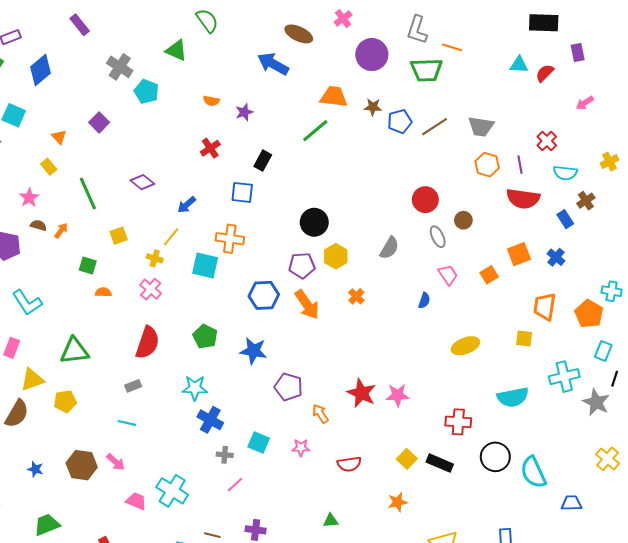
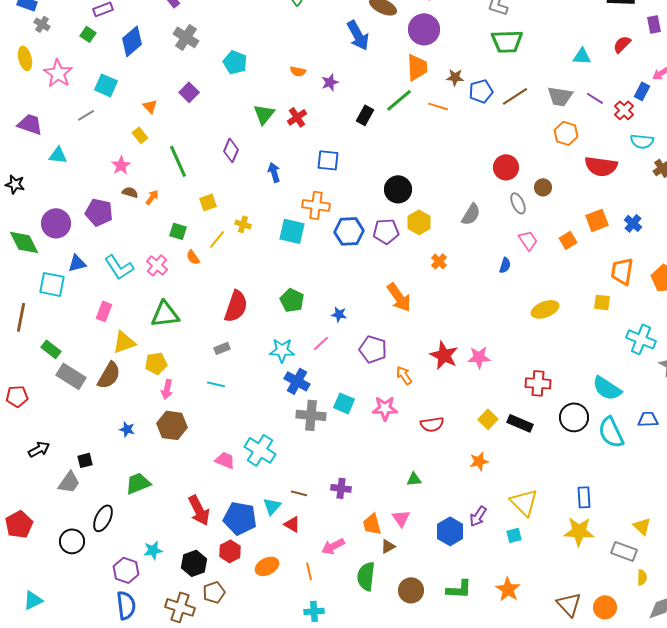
orange line: (452, 47) -> (438, 106), moved
green triangle: (176, 50) -> (264, 114), moved, turned 45
purple circle: (372, 55) -> (424, 29), moved
blue arrow: (273, 64) -> (358, 35), turned -148
cyan triangle: (519, 65) -> (582, 56), moved
gray cross: (120, 67) -> (186, 37), moved
orange trapezoid: (334, 97) -> (417, 67), turned 80
black rectangle: (263, 161) -> (365, 115), moved
purple line: (520, 165) -> (595, 98), moved, turned -48
purple diamond: (142, 182) -> (231, 150), turned 75
blue arrow: (187, 205) -> (274, 172), turned 114
blue rectangle: (565, 219) -> (642, 91), moved, turned 60
yellow line: (171, 237) -> (217, 239), moved
pink cross: (151, 289) -> (157, 265), moved
orange semicircle: (103, 292) -> (193, 257), turned -126
blue hexagon: (264, 295) -> (349, 231), moved
orange arrow: (307, 305) -> (399, 297), moved
blue star: (253, 351) -> (339, 314), size x0.6
cyan cross: (564, 377) -> (641, 339), turned 36
cyan semicircle: (513, 397) -> (607, 388), moved, turned 44
pink star: (301, 448) -> (385, 408), size x1.4
gray cross: (225, 455) -> (311, 415), size x1.8
pink arrow: (116, 462) -> (167, 389), moved, turned 60
pink line: (235, 485) -> (321, 343), moved
blue trapezoid: (571, 503) -> (648, 419), moved

